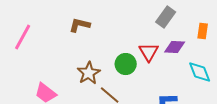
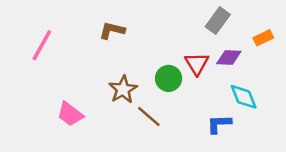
orange rectangle: (203, 31) -> (263, 38), turned 56
cyan diamond: (200, 72) -> (244, 97), moved

